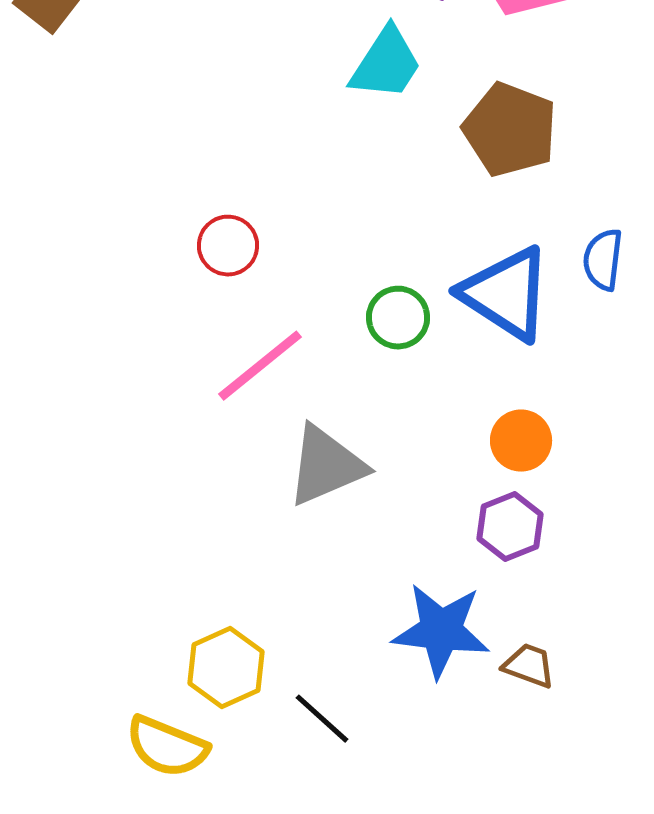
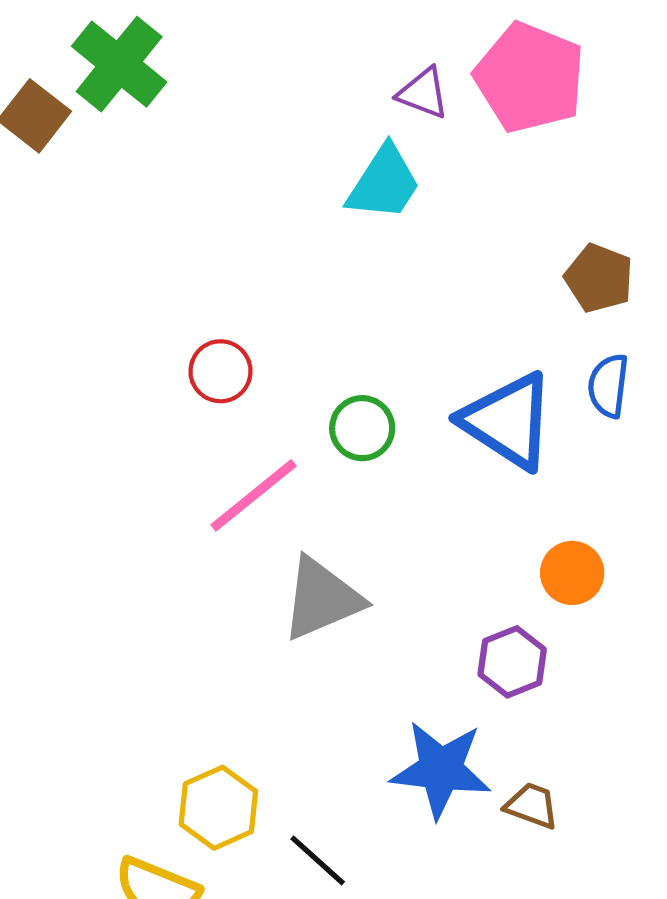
brown pentagon: (510, 130) -> (599, 278), moved, size x0.7
green circle: (398, 318) -> (362, 428), moved
orange circle: (521, 441) -> (572, 573), moved

